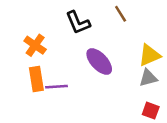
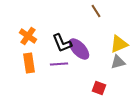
black L-shape: (78, 23) -> (62, 43), moved
purple line: (56, 87) -> (59, 64), moved
red square: (151, 111) -> (99, 88), moved

